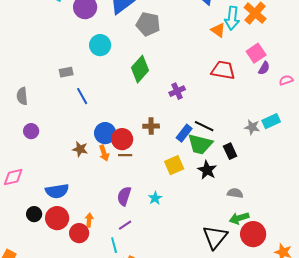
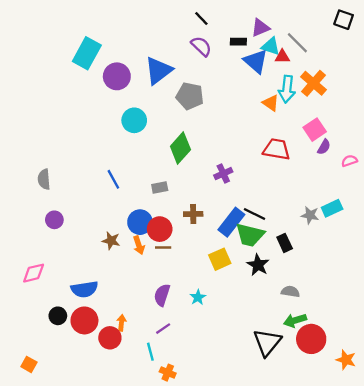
gray rectangle: (66, 72) -> (160, 187), moved
blue rectangle: (184, 133) -> (231, 222), size x1.4

